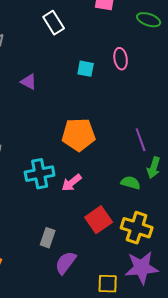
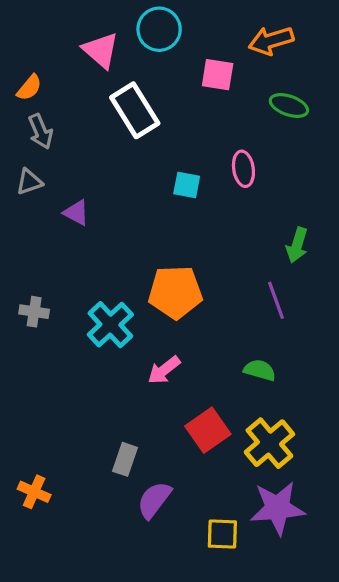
white rectangle: (54, 23) -> (135, 110), size x1.4
purple triangle: (29, 82) -> (76, 213), moved
green arrow: (154, 168) -> (297, 245), moved
cyan cross: (40, 174) -> (110, 325), moved, turned -32
yellow cross: (137, 228) -> (269, 443), turned 32

